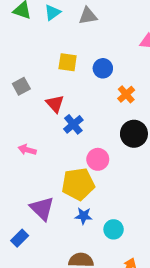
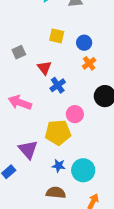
orange cross: (126, 94) -> (89, 63), moved
pink arrow: (27, 150) -> (20, 102), size x1.6
blue star: (84, 216) -> (59, 166), moved
cyan circle: (114, 229) -> (83, 170), size x1.5

